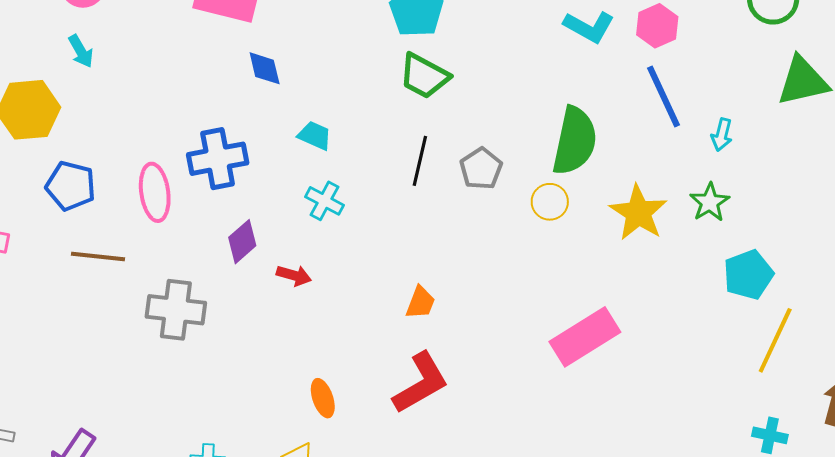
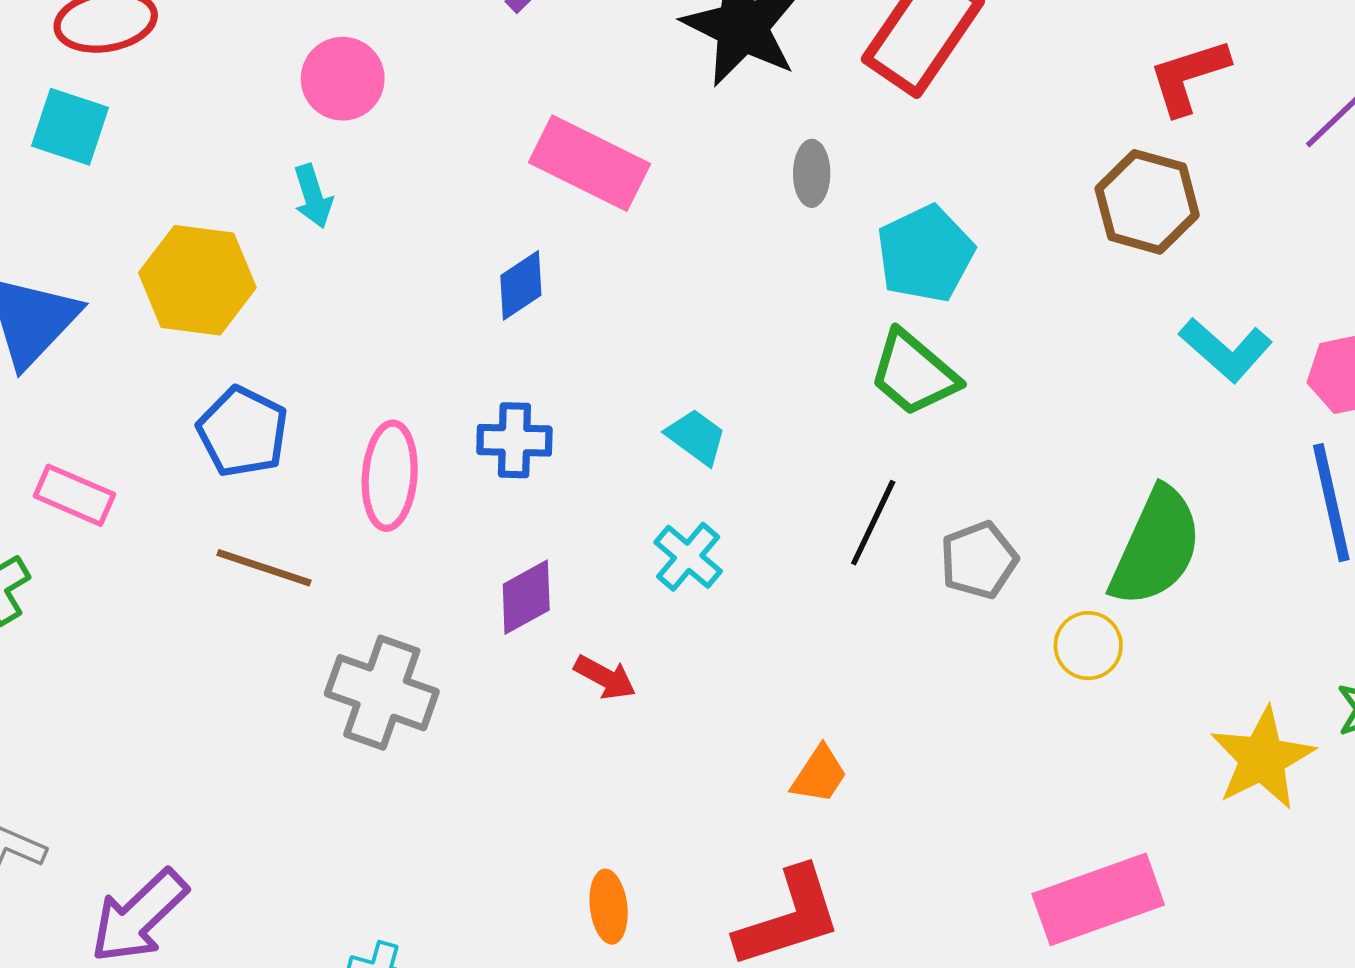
blue diamond: (265, 68) -> (521, 285), moved, turned 57
blue cross: (218, 159) -> (514, 440), size x0.7
yellow star: (638, 213) -> (1262, 758), moved

